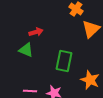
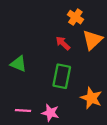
red arrow: (36, 32) -> (63, 43), moved, turned -120

